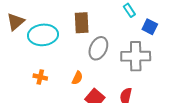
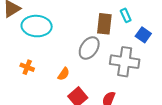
brown rectangle: (82, 23) -> (104, 24), moved

